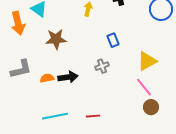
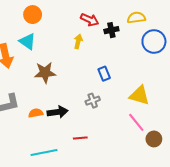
yellow triangle: (147, 61) -> (139, 95), turned 45
brown circle: (151, 107) -> (154, 139), moved
red line: (93, 116) -> (80, 138), moved

